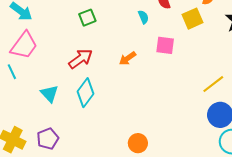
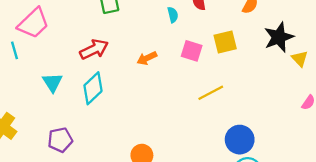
yellow square: (192, 19) -> (225, 42), moved
yellow line: (213, 84) -> (211, 93), moved
purple pentagon: (48, 139) -> (60, 140), moved

